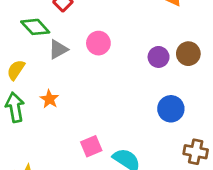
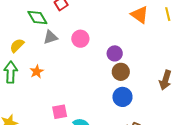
brown circle: (188, 54) -> (121, 72), moved
purple circle: (159, 57) -> (115, 53), moved

